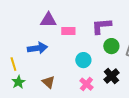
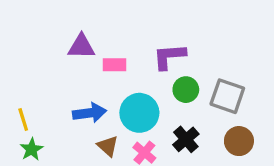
blue arrow: (37, 48) -> (90, 113), moved
cyan circle: (83, 60) -> (139, 113), size x1.5
brown triangle: (48, 82) -> (108, 146), moved

